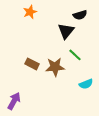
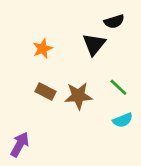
orange star: (30, 12) -> (43, 49), moved
green line: (75, 55) -> (118, 87), moved

